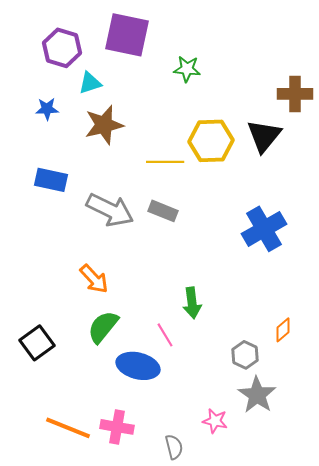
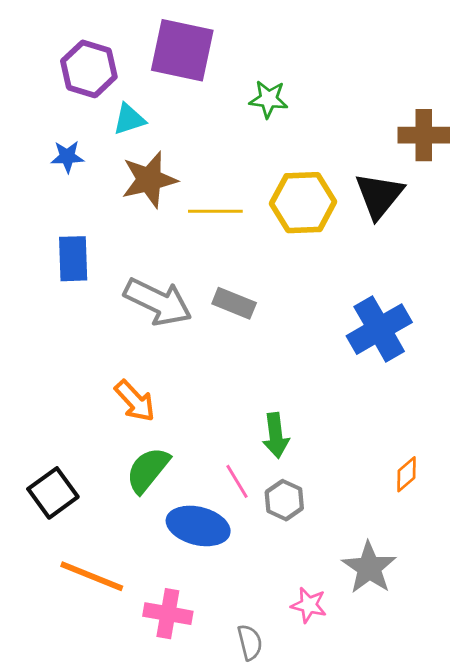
yellow line: (165, 162) -> (215, 211), moved
blue rectangle: (51, 180) -> (73, 259), turned 76
gray hexagon: (245, 355) -> (284, 500), moved
orange line: (68, 428) -> (92, 576), moved

